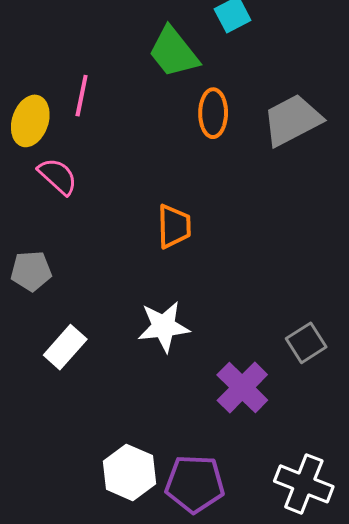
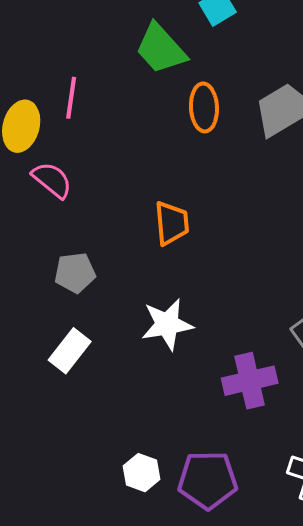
gray pentagon: (31, 271) -> (75, 273), moved
purple cross: (242, 387) -> (250, 381), turned 36
white hexagon: (129, 472) -> (142, 473), size x0.7

